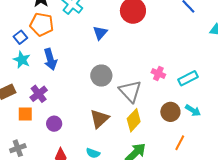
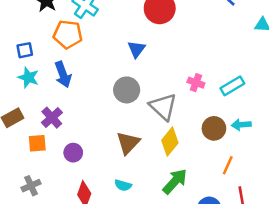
orange pentagon: (42, 24) -> (68, 34), moved
blue triangle: (100, 33) -> (136, 49), moved
blue square: (20, 37) -> (25, 50), turned 32
cyan arrow: (193, 110) -> (241, 125), turned 147

